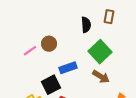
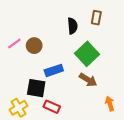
pink line: (30, 51) -> (14, 44), moved
black square: (51, 85) -> (36, 88), turned 36

